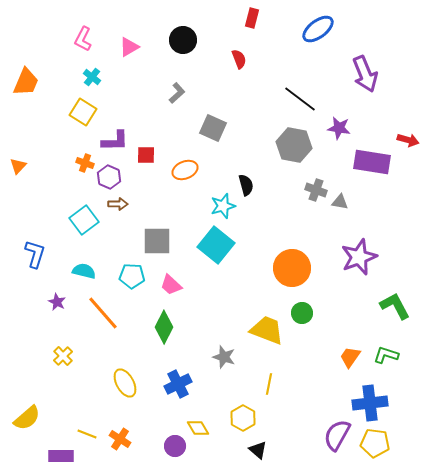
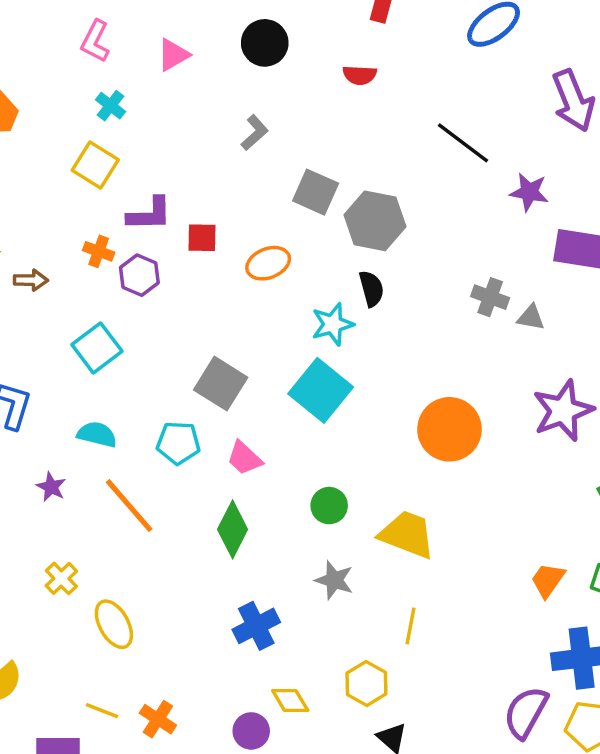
red semicircle: (239, 59) -> (360, 75), turned 114
gray hexagon: (294, 145) -> (375, 221), moved
brown arrow: (118, 204) -> (31, 280), moved
gray square: (157, 241) -> (221, 384), turned 32
green circle: (302, 313) -> (329, 506), moved
yellow ellipse: (125, 383) -> (114, 624), moved

